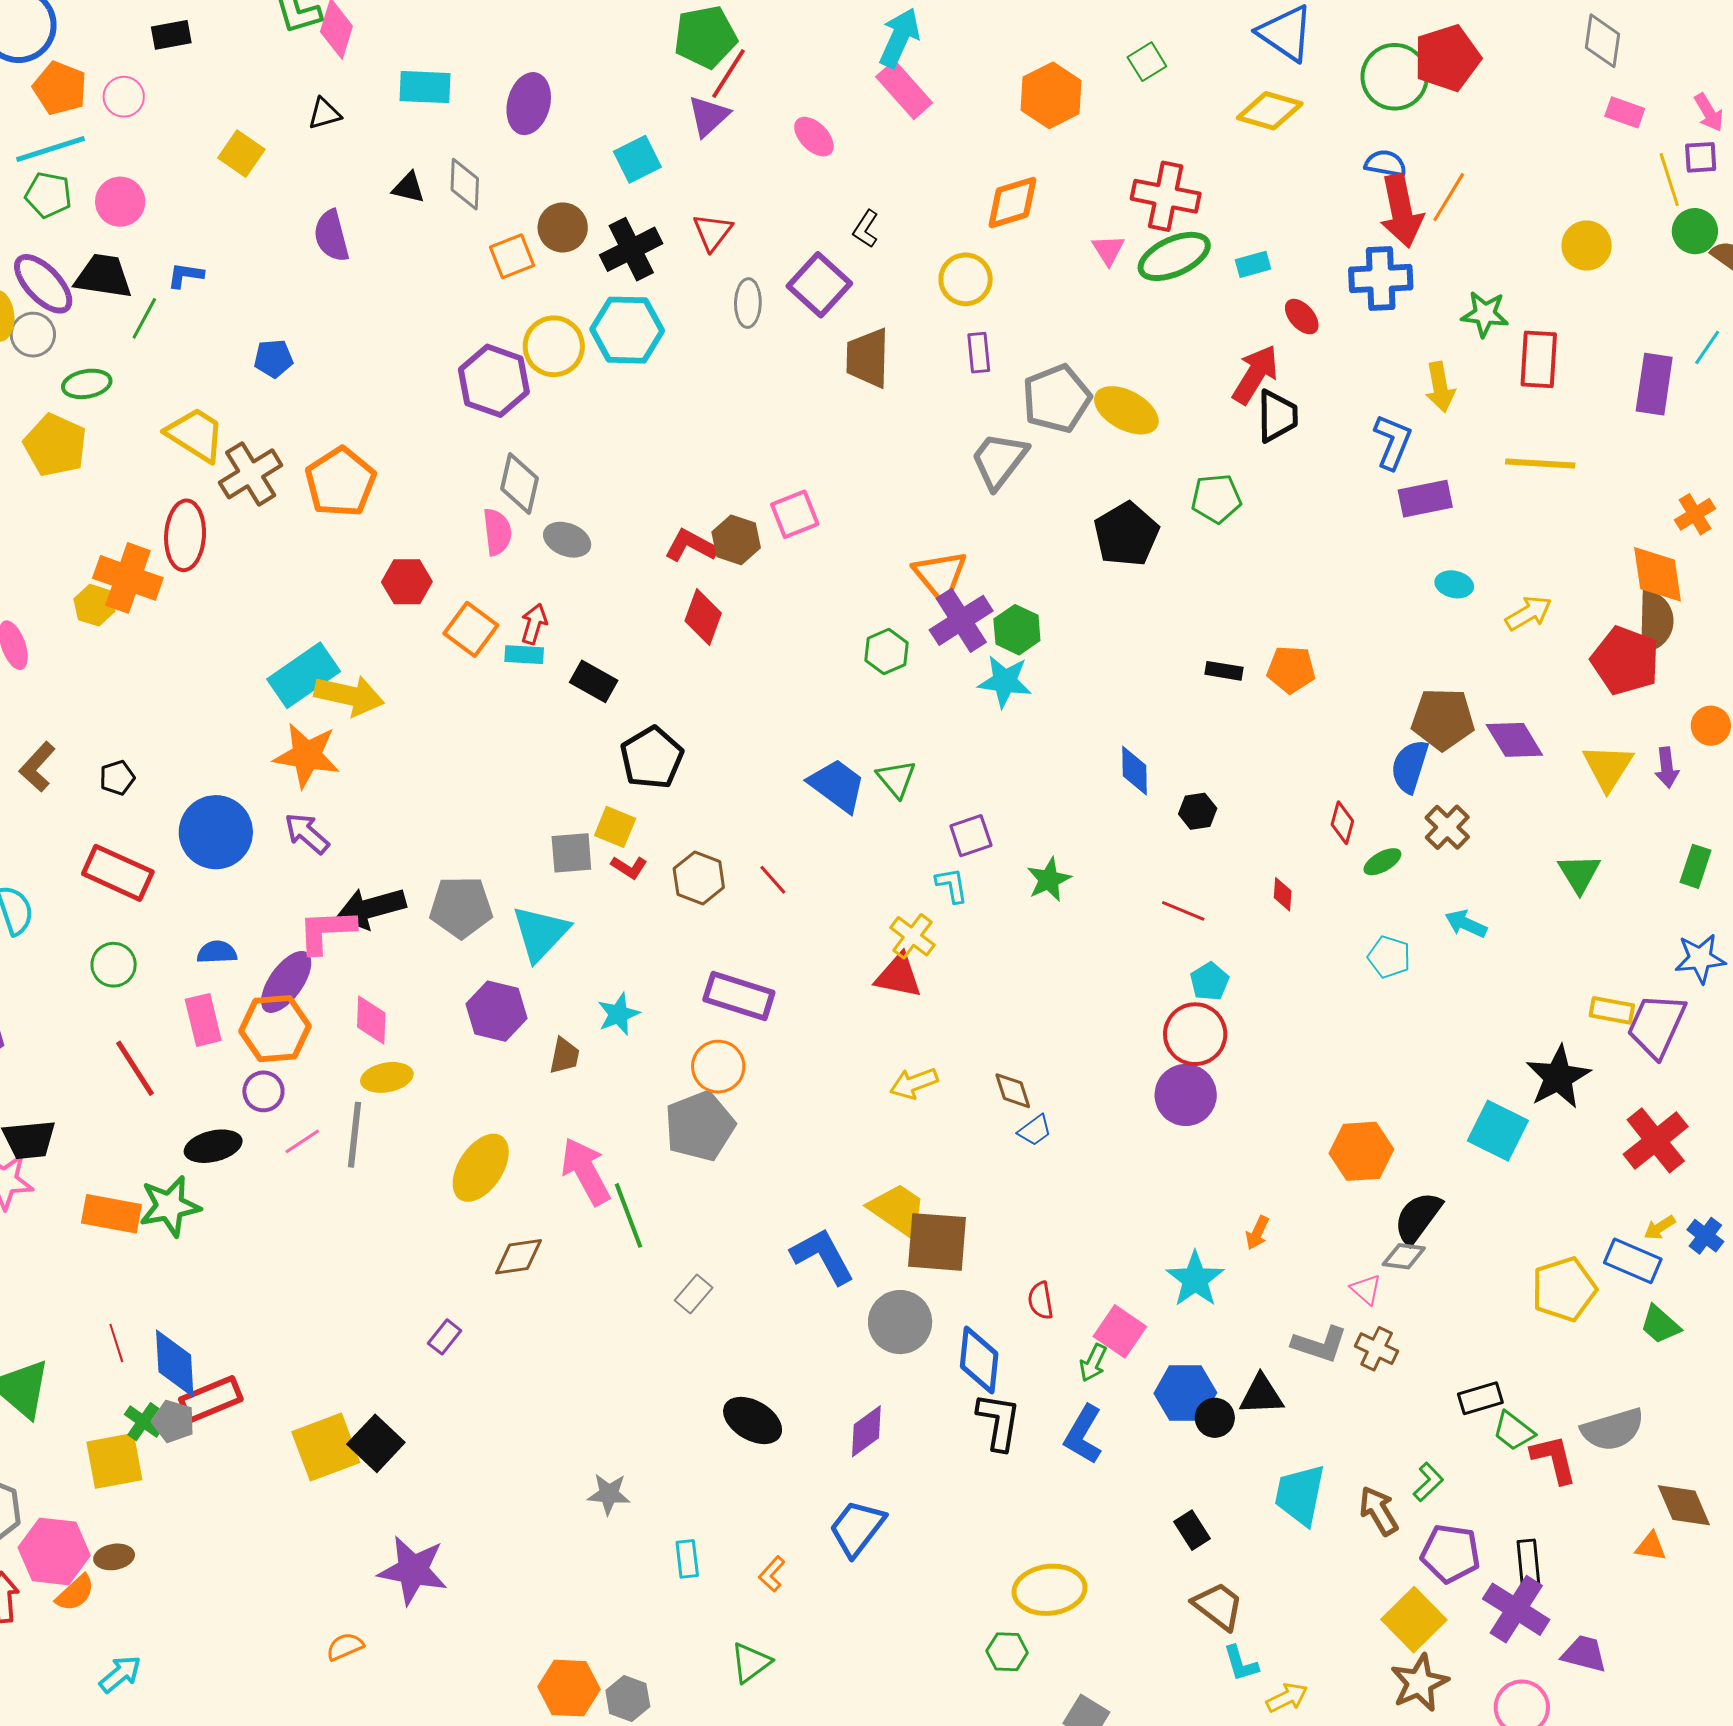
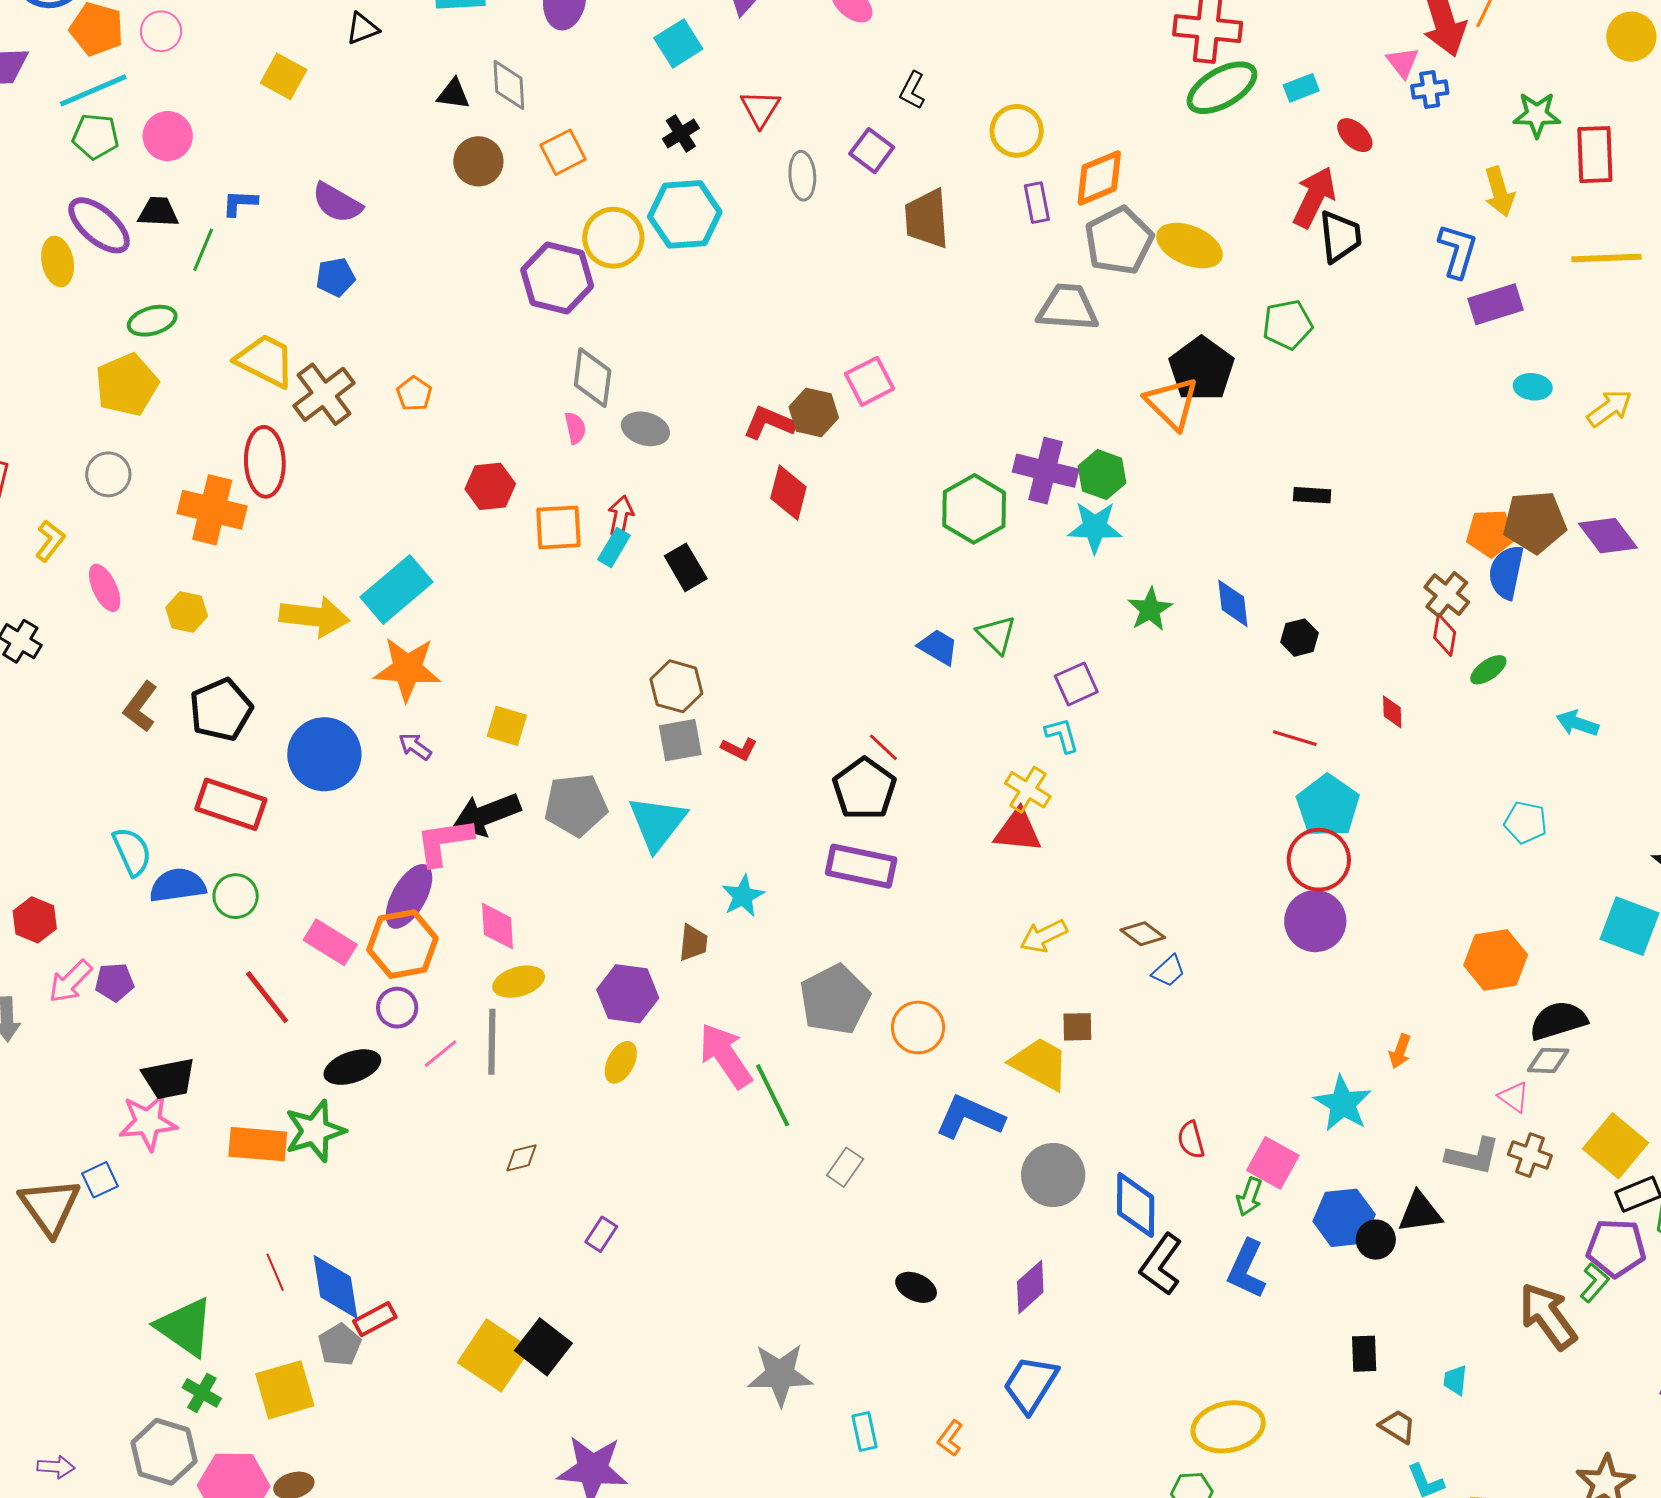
orange diamond: (1012, 202) -> (1099, 178), moved
brown circle: (563, 227) -> (478, 161), moved
purple semicircle: (331, 236) -> (337, 203), moved, turned -40
black cross: (631, 249) -> (681, 133), size x0.6
pink triangle: (1108, 250) -> (1403, 62), moved
black trapezoid: (103, 276) -> (158, 212), size x0.7
blue cross: (1381, 278) -> (1430, 90), size x0.6
purple square: (819, 285) -> (872, 151), size x0.7
gray circle: (33, 335) -> (108, 474), moved
yellow pentagon: (55, 445) -> (127, 385), turned 30
gray trapezoid: (999, 460) -> (1068, 308), turned 62
orange pentagon: (340, 482) -> (414, 394), size x0.5
pink semicircle: (497, 532) -> (575, 428), size x0.7
orange triangle: (940, 576) -> (1172, 403), moved
yellow hexagon: (94, 605) -> (187, 612), moved
purple cross: (961, 620) -> (1046, 471), turned -38
orange square: (471, 629) -> (558, 527), turned -34
green hexagon: (886, 652) -> (974, 509), size x1.5
cyan rectangle: (524, 655) -> (614, 547), turned -57
orange pentagon: (1291, 669) -> (1490, 533), moved
black rectangle: (594, 681) -> (686, 567), turned 36
yellow arrow: (349, 695) -> (314, 617), moved
black pentagon: (652, 758) -> (864, 789), moved
black pentagon: (117, 778) -> (221, 710), size x1.8
blue trapezoid: (837, 785) -> (938, 647), size x0.7
yellow square: (615, 827) -> (507, 726), moved
brown cross: (1447, 827) -> (1447, 595), moved
purple arrow: (307, 833) -> (415, 747), size x0.7
brown hexagon: (699, 878) -> (676, 686), moved
green star: (1049, 880) -> (1150, 609), moved
blue semicircle: (217, 952) -> (178, 885), moved, size x1.4
cyan pentagon: (1389, 957) -> (1526, 822), moved
cyan pentagon: (1209, 982) -> (1328, 806), size x1.6
purple hexagon: (497, 1011) -> (628, 994), moved
pink rectangle: (203, 1020) -> (330, 942), turned -39
orange circle: (718, 1067) -> (918, 1027), moved
brown diamond: (1013, 1091) -> (1143, 934), turned -30
yellow ellipse: (481, 1168) -> (621, 1062), size x0.6
black semicircle: (1418, 1218) -> (1558, 1021), turned 42
brown square: (937, 1242) -> (1077, 1027), moved, size x0.5
blue L-shape: (823, 1256) -> (970, 1117), turned -32
brown diamond: (519, 1257) -> (521, 1158), moved, size x0.7
red rectangle: (211, 1399) -> (375, 1319), size x0.7
black ellipse: (753, 1420) -> (916, 1287), size x0.7
gray pentagon: (173, 1421) -> (340, 1345), turned 30
black L-shape: (999, 1421) -> (1161, 1264), turned -148
green cross: (143, 1422) -> (202, 1393), moved
yellow square: (326, 1447) -> (494, 1355), turned -30
gray star: (609, 1494) -> (780, 1375), size x1.5
cyan trapezoid: (1300, 1495) -> (1455, 1380), moved, size x0.5
brown arrow: (1379, 1511) -> (1548, 1316), size x1.4
black rectangle: (1192, 1530) -> (1364, 1354), turned 36
purple pentagon: (1451, 1554) -> (1616, 1248), moved
brown trapezoid: (1218, 1606) -> (1398, 1426), size x0.7
yellow square: (1414, 1620) -> (1616, 1146), moved

